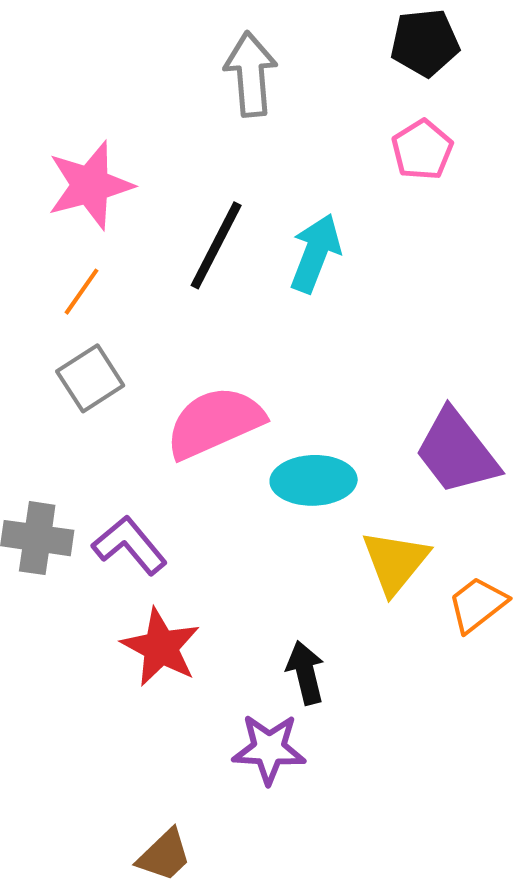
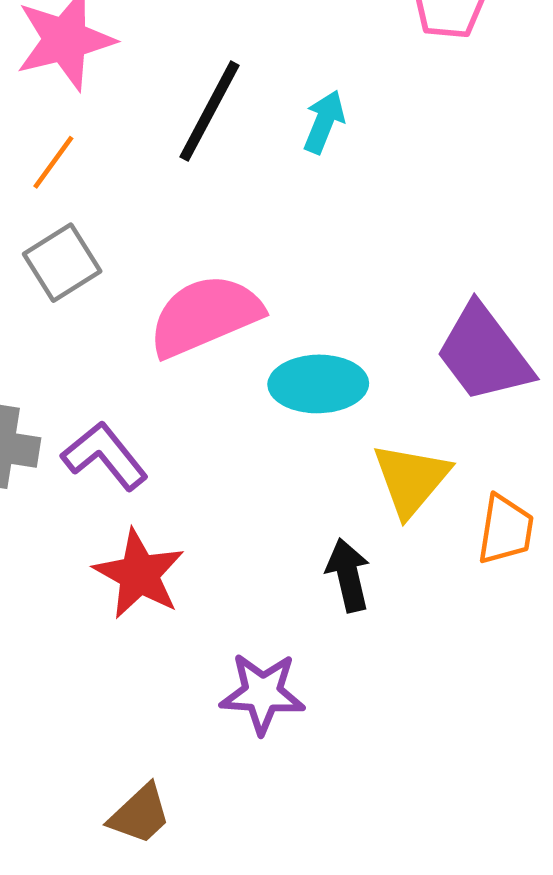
cyan arrow: (315, 253) -> (324, 122), size x0.7
orange trapezoid: (478, 604) -> (506, 530), turned 136
black arrow: (306, 673) -> (348, 575), moved

